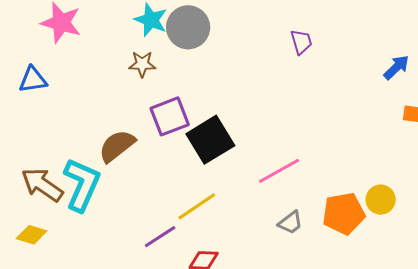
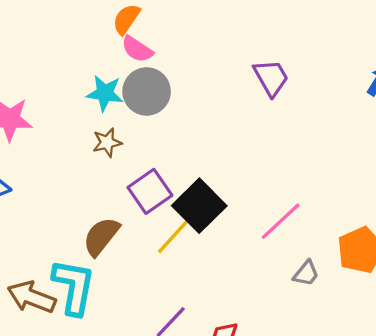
purple trapezoid: (301, 42) -> (271, 78), size x1.4
yellow line: (197, 206) -> (175, 235), moved

